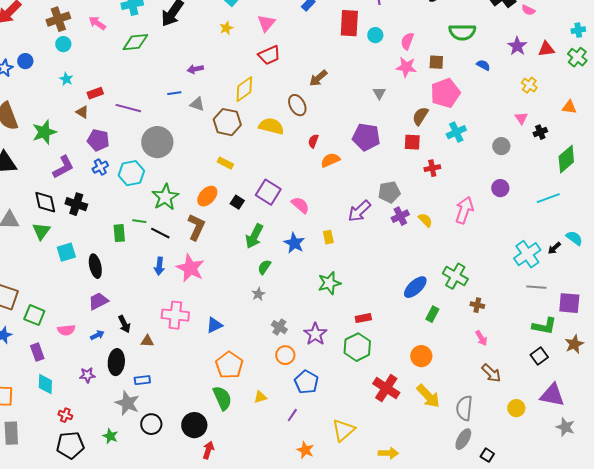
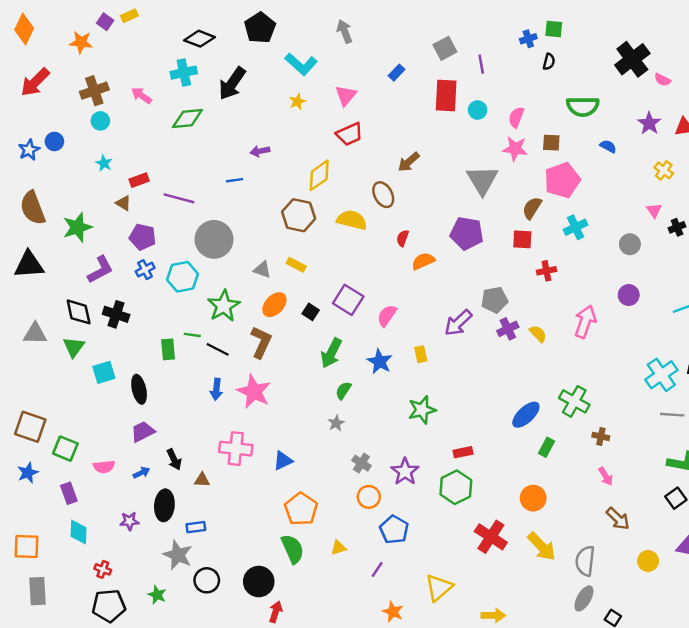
gray triangle: (379, 93) -> (482, 180), size x2.0
gray triangle: (197, 104) -> (262, 270), moved
pink semicircle: (300, 205) -> (387, 316), turned -96

